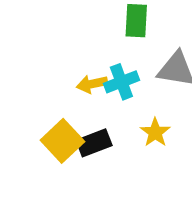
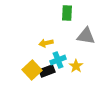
cyan cross: (121, 82) -> (58, 60), moved

